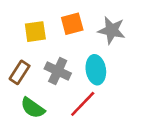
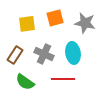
red line: (83, 104) -> (63, 79), turned 45

